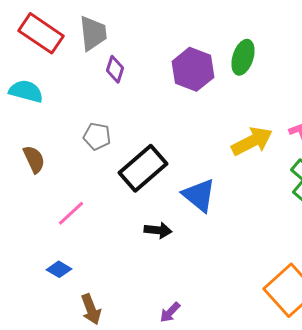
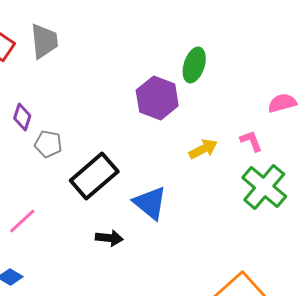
purple diamond: (115, 69) -> (22, 117), moved
purple hexagon: (193, 69) -> (157, 98), moved
yellow arrow: (252, 141) -> (203, 149), size x0.7

